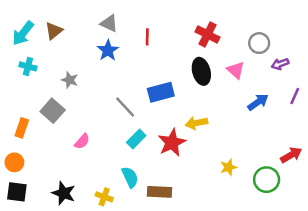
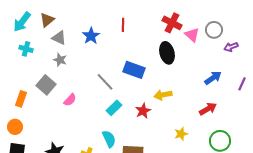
gray triangle: (109, 23) -> (59, 38), moved
pink triangle: (236, 70) -> (192, 35), moved
blue rectangle: (161, 92) -> (134, 70), turned 35
purple line: (295, 96) -> (242, 84), moved
pink semicircle: (82, 141) -> (70, 100), moved
red star: (172, 143) -> (143, 111), size x0.7
red arrow: (291, 155) -> (208, 109), moved
yellow star: (228, 167) -> (181, 134), moved

